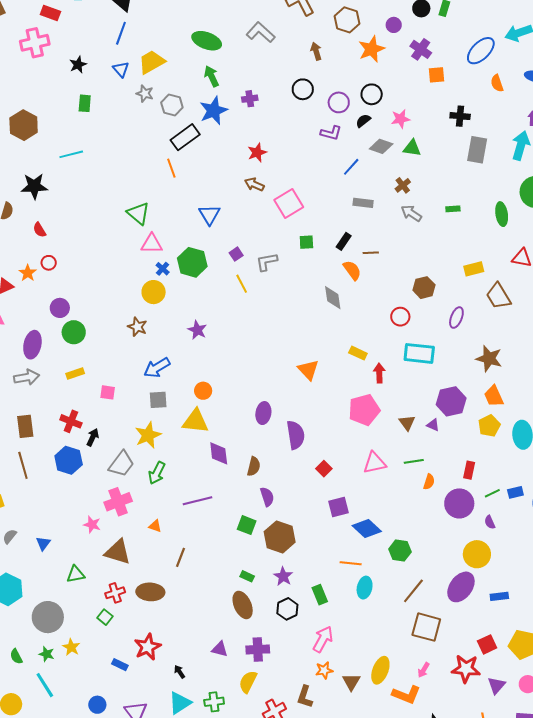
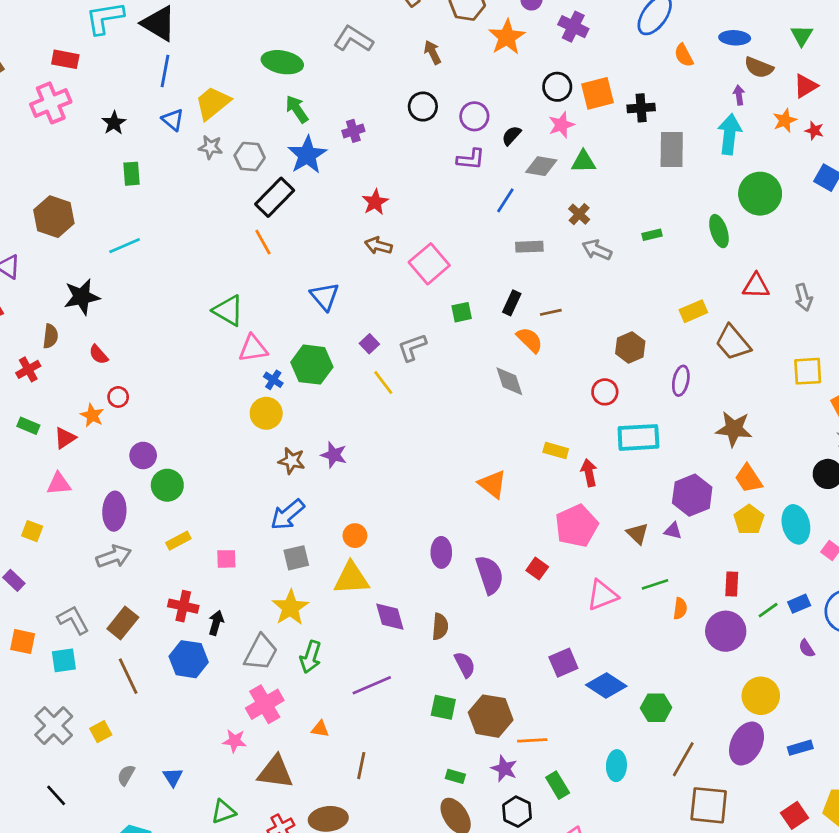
orange square: (437, 75) -> (597, 93), moved, size x1.4
black circle: (372, 94) -> (557, 87), moved
brown star: (137, 327) -> (292, 461), moved
brown rectangle: (25, 426) -> (123, 623), turned 55
red square: (324, 469) -> (537, 569), moved
purple semicircle: (490, 522) -> (807, 648), moved
orange line: (351, 563) -> (532, 740), moved

